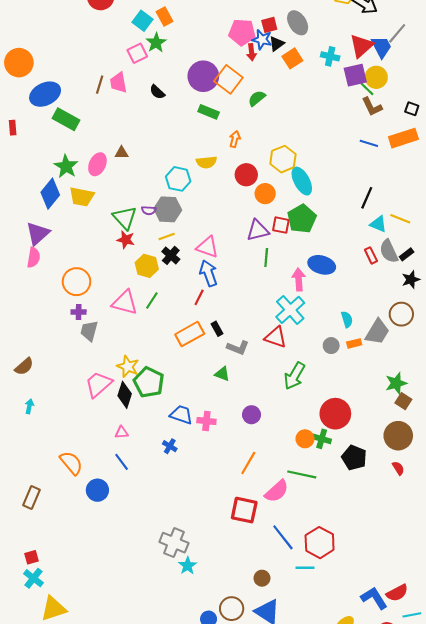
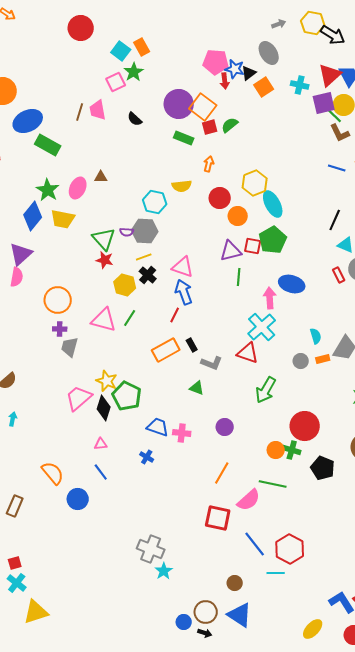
red square: (269, 25) -> (210, 127), moved

